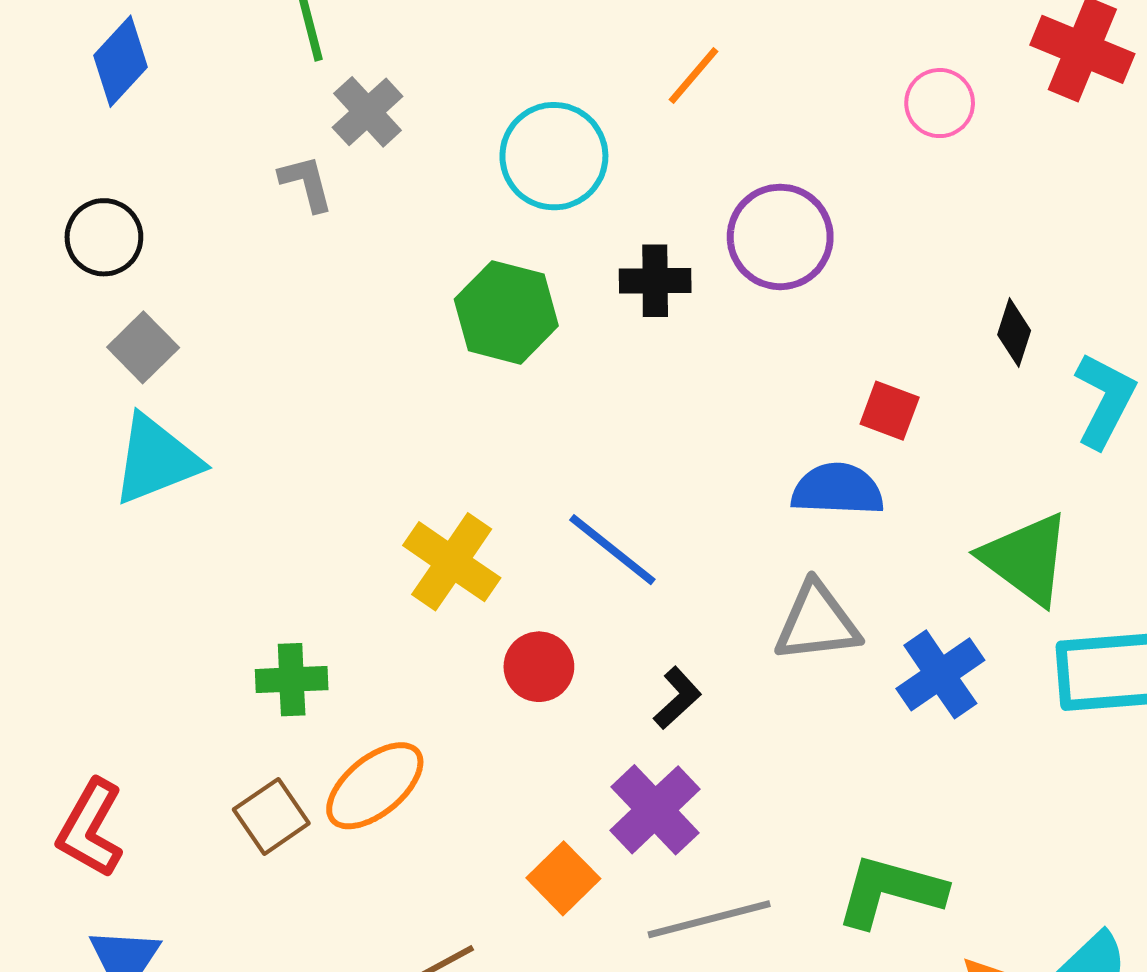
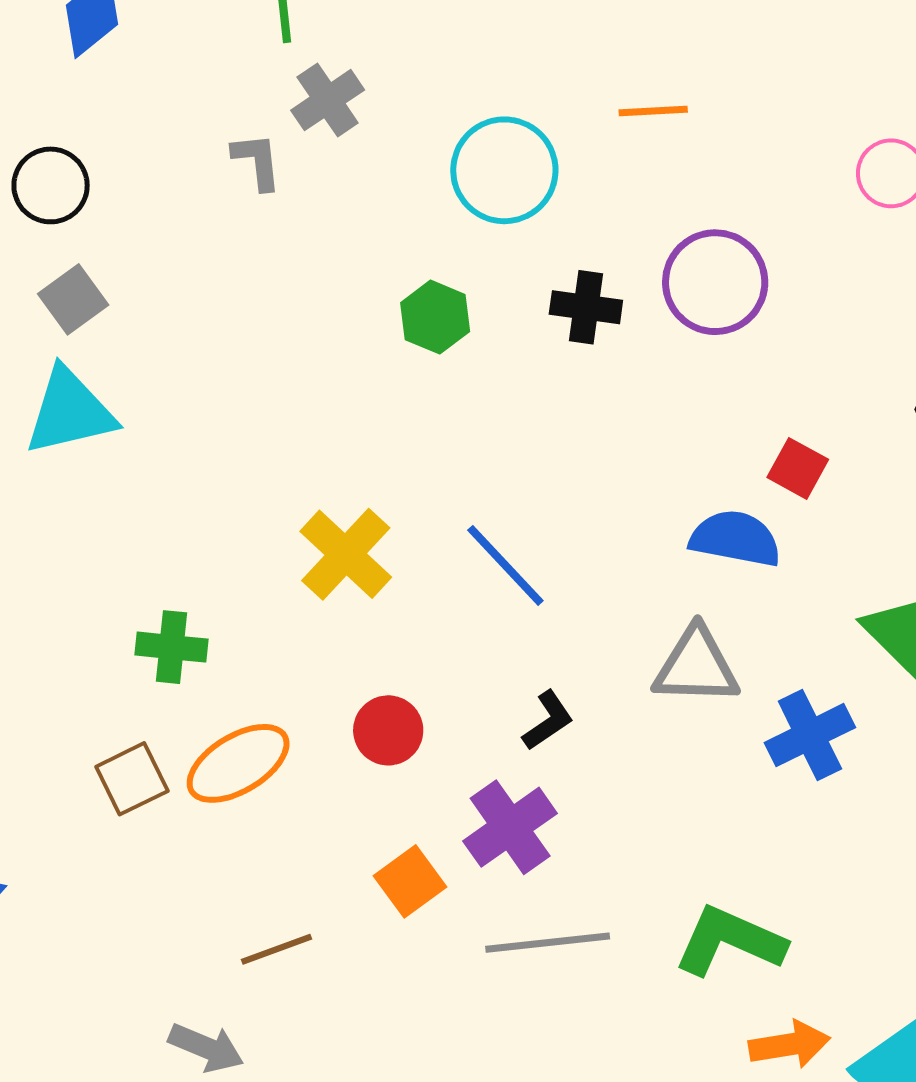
orange line: (693, 75) -> (653, 111), turned 38
green hexagon: (506, 312) -> (435, 317), size x0.7
red circle: (539, 667) -> (388, 730), moved

